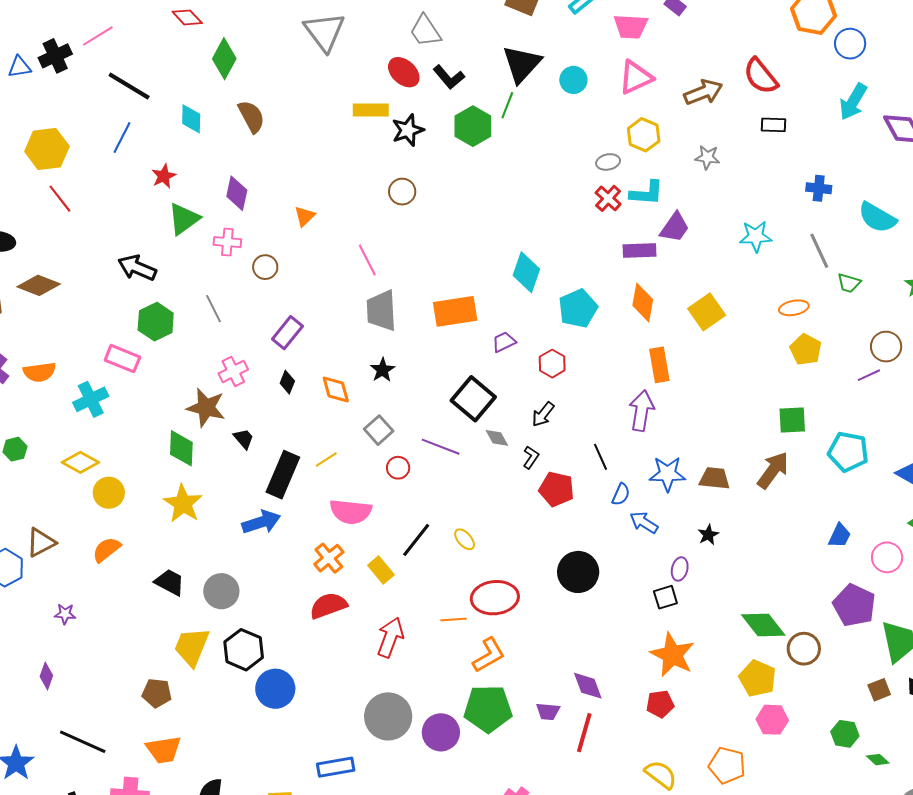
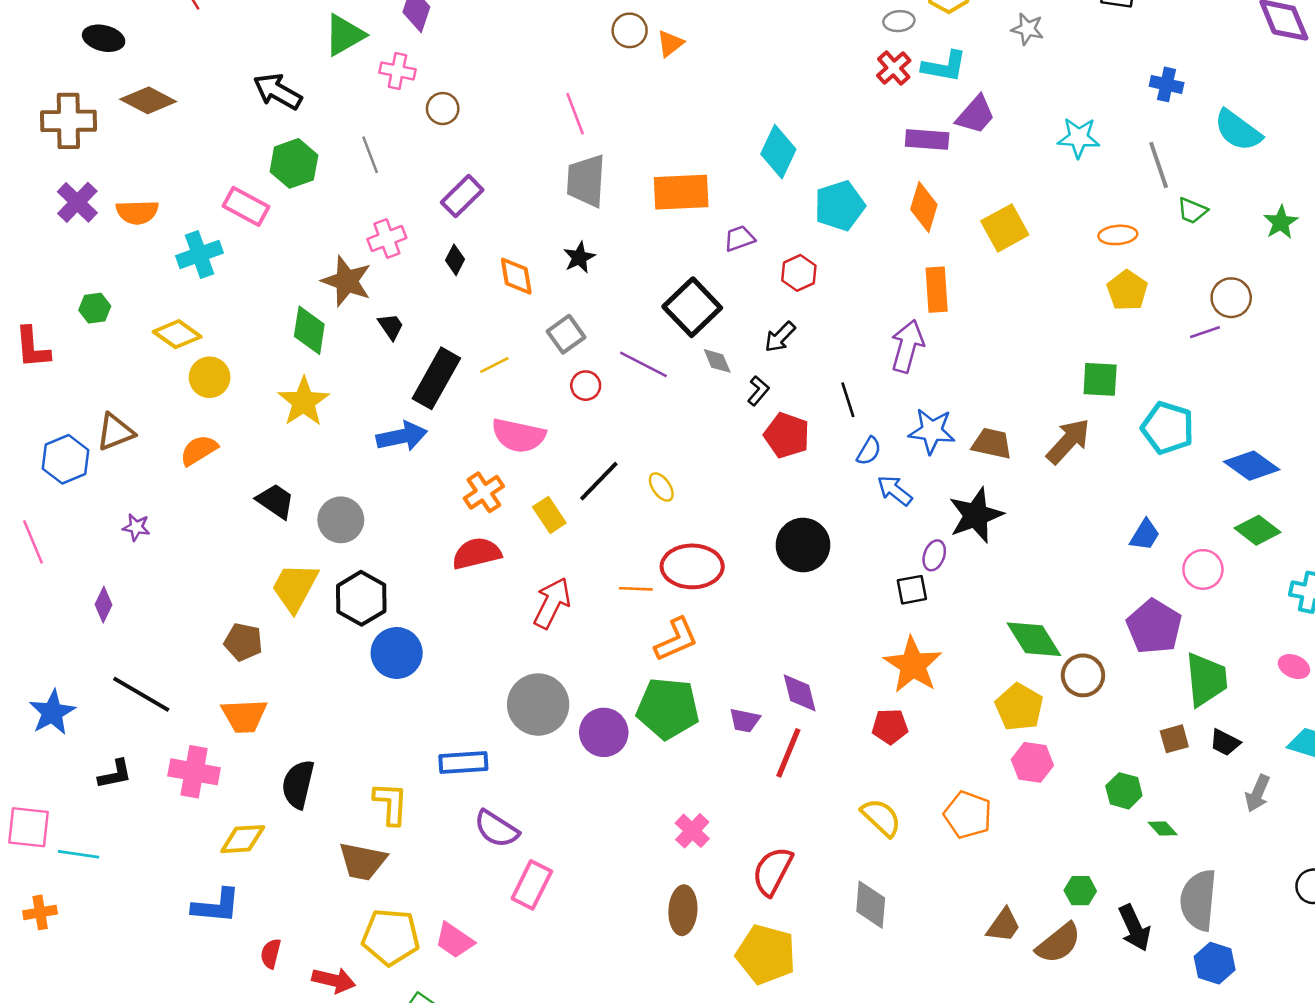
orange triangle: (305, 216) -> (670, 43), moved
black star: (708, 535) -> (976, 515), size x2.0

